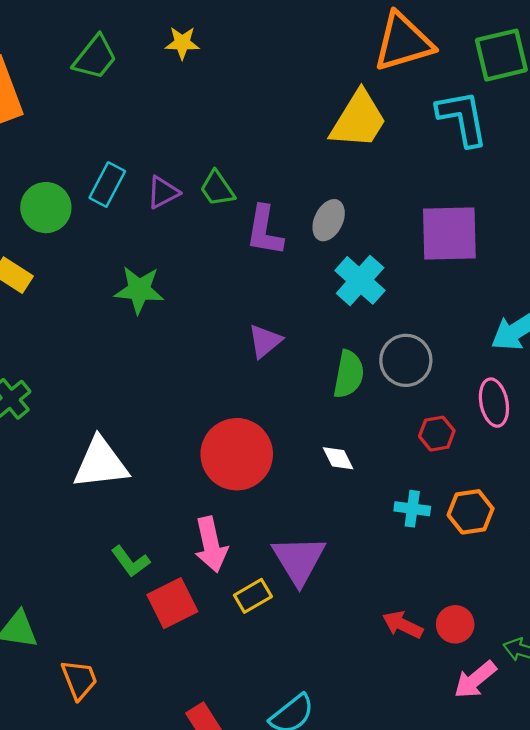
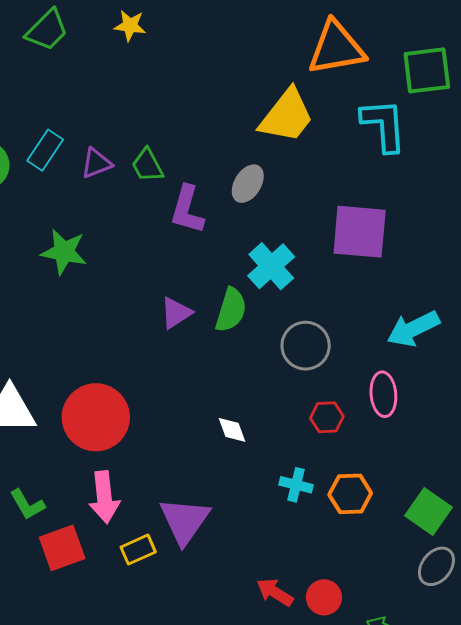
gray ellipse: (329, 220) -> (248, 184), moved
green semicircle: (349, 374) -> (231, 310), moved
red circle: (237, 454) -> (96, 417), moved

